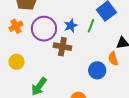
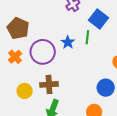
brown cross: (62, 47) -> (49, 84), moved
blue circle: (97, 70) -> (106, 88), moved

